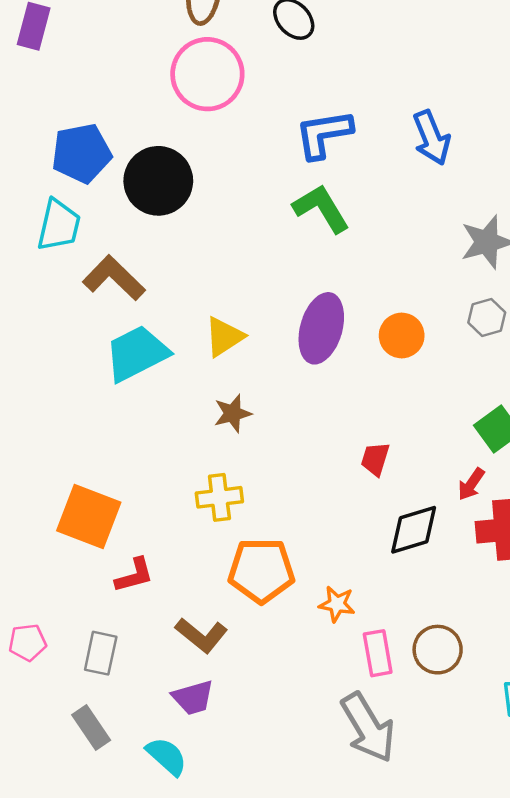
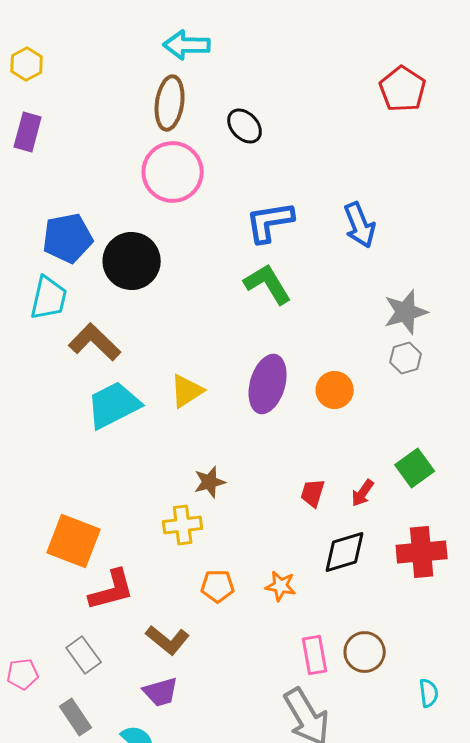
gray hexagon: (487, 318) -> (406, 358), moved
brown star: (233, 413) -> (210, 482), moved
red arrow: (471, 484) -> (363, 493), moved
orange pentagon: (261, 570) -> (218, 586), size x0.6
red L-shape: (134, 575) -> (112, 590), size x1.4
orange star: (337, 604) -> (281, 586), moved
pink pentagon: (28, 642) -> (23, 674), moved
gray rectangle: (101, 653) -> (84, 655), turned -48

